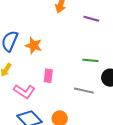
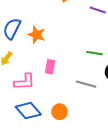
pink L-shape: (24, 91) -> (24, 82), turned -40

